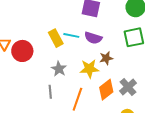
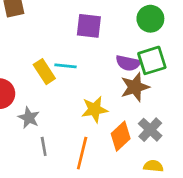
purple semicircle: (93, 38) -> (128, 63), moved
brown star: (106, 58) -> (135, 87), moved, size x1.5
gray star: (59, 69) -> (29, 118), moved

